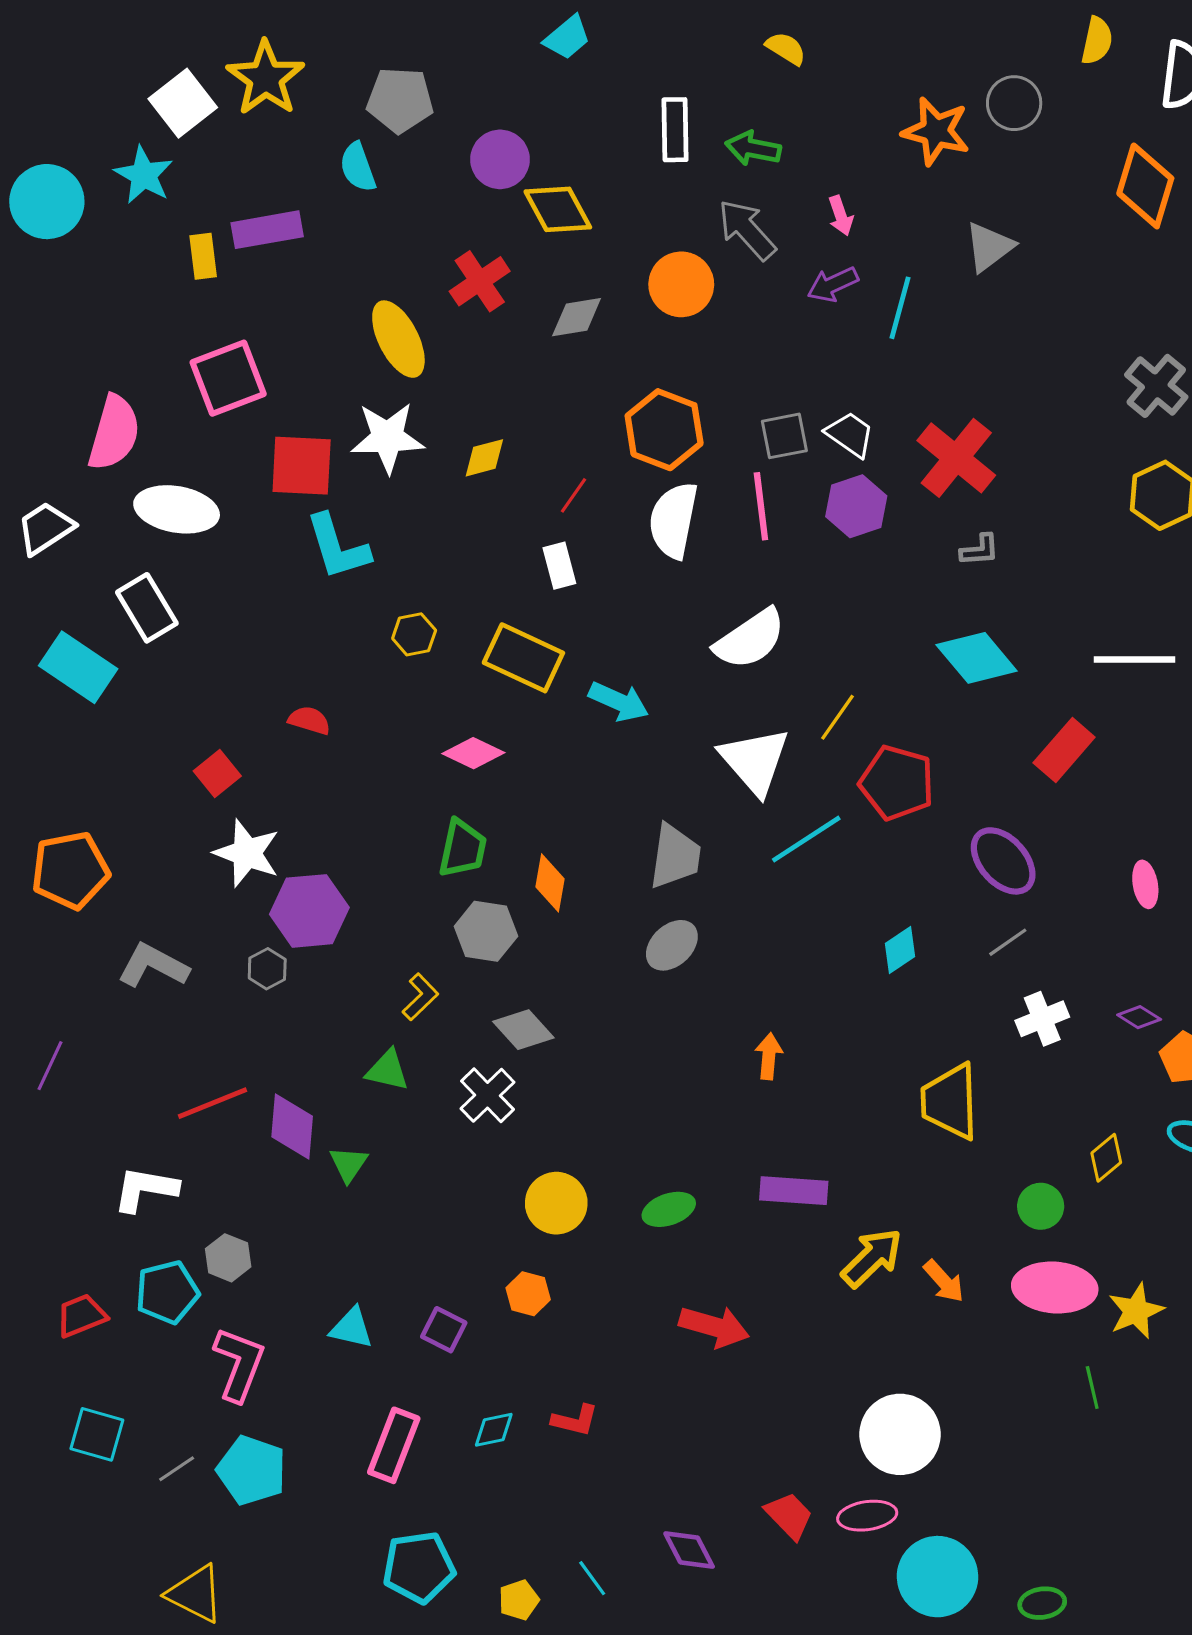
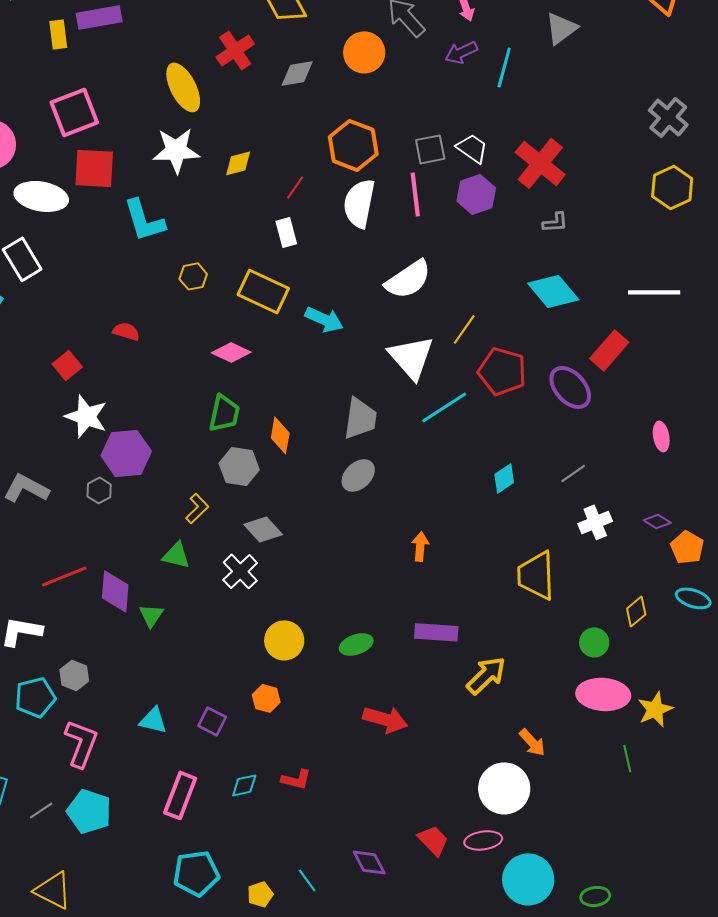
red square: (302, 466) -> (94, 168), moved
purple ellipse: (1003, 861) -> (570, 387), moved
orange arrow: (944, 1281) -> (532, 742), moved

